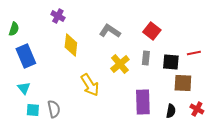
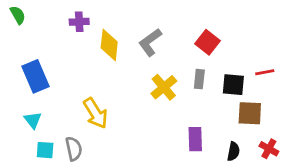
purple cross: (58, 16) -> (79, 22), turned -32
green semicircle: (14, 29) -> (18, 15), moved, turned -48
gray L-shape: (110, 31) -> (150, 42), turned -70
yellow diamond: (71, 45) -> (109, 45), moved
yellow arrow: (90, 85) -> (96, 113), moved
purple rectangle: (143, 102) -> (195, 139), size x0.7

